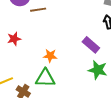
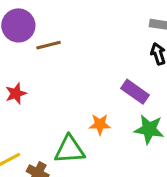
orange star: (50, 56) -> (100, 124), moved

